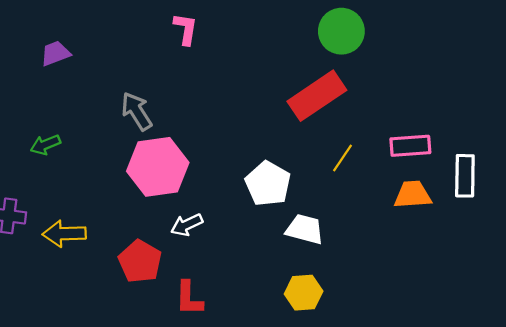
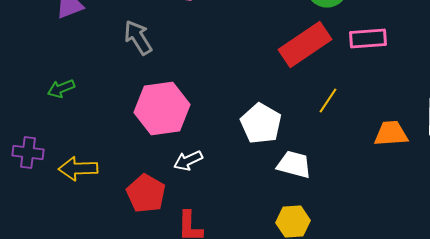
gray arrow: (137, 111) -> (138, 38), moved
pink rectangle: (410, 146) -> (368, 39), moved

